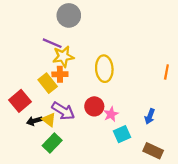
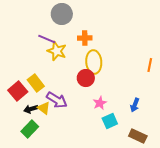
yellow star: (63, 56) -> (57, 51), turned 30
orange cross: (60, 74) -> (85, 38), moved
yellow rectangle: (48, 83) -> (36, 83), moved
red circle: (94, 106) -> (86, 78), moved
green rectangle: (52, 143) -> (30, 129), moved

